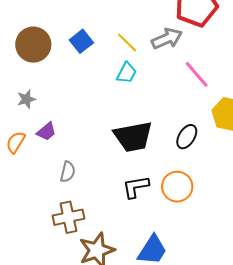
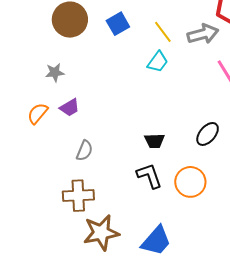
black trapezoid: (133, 137) -> (155, 141), moved, size x0.5
black L-shape: (136, 187) -> (149, 176), turned 72

